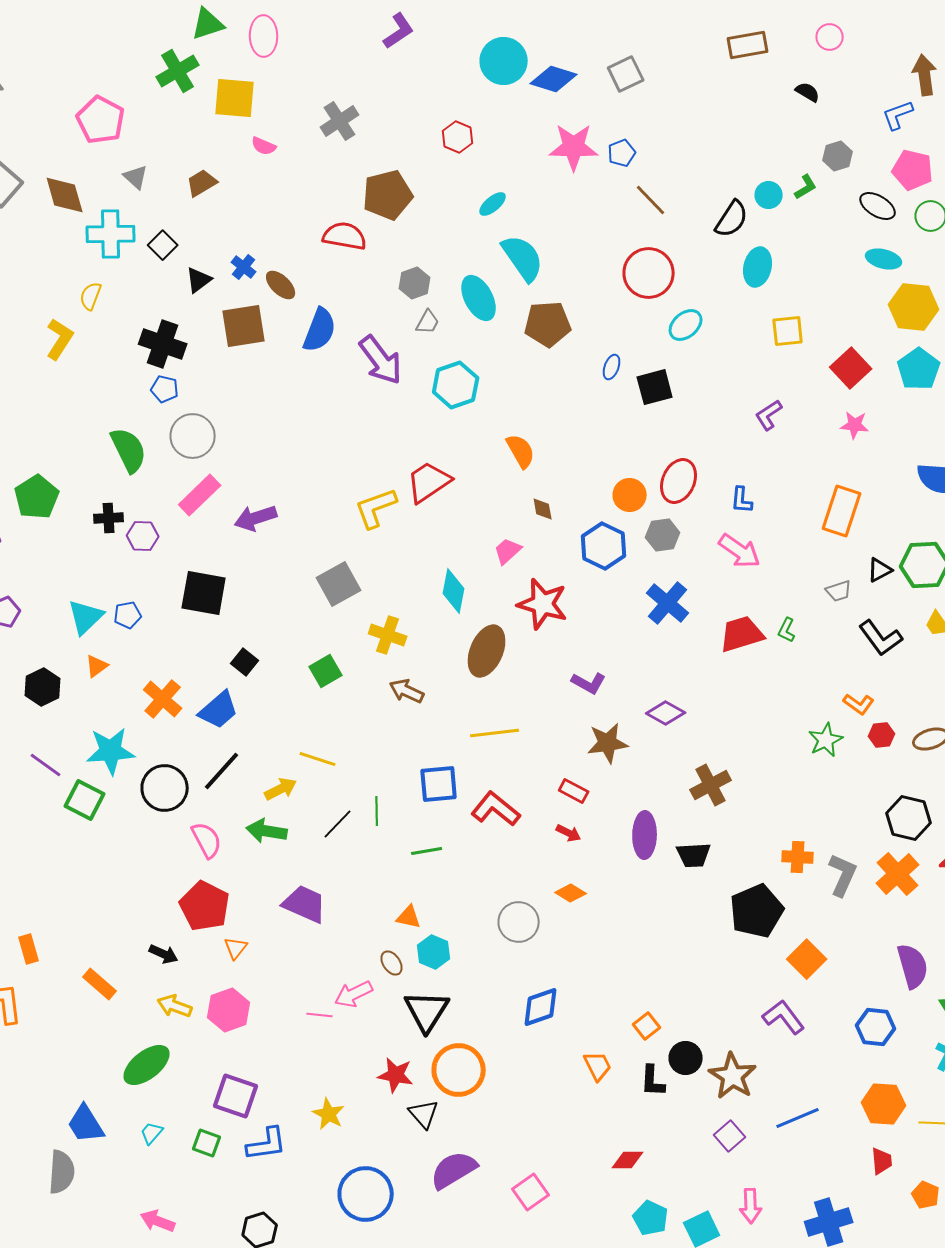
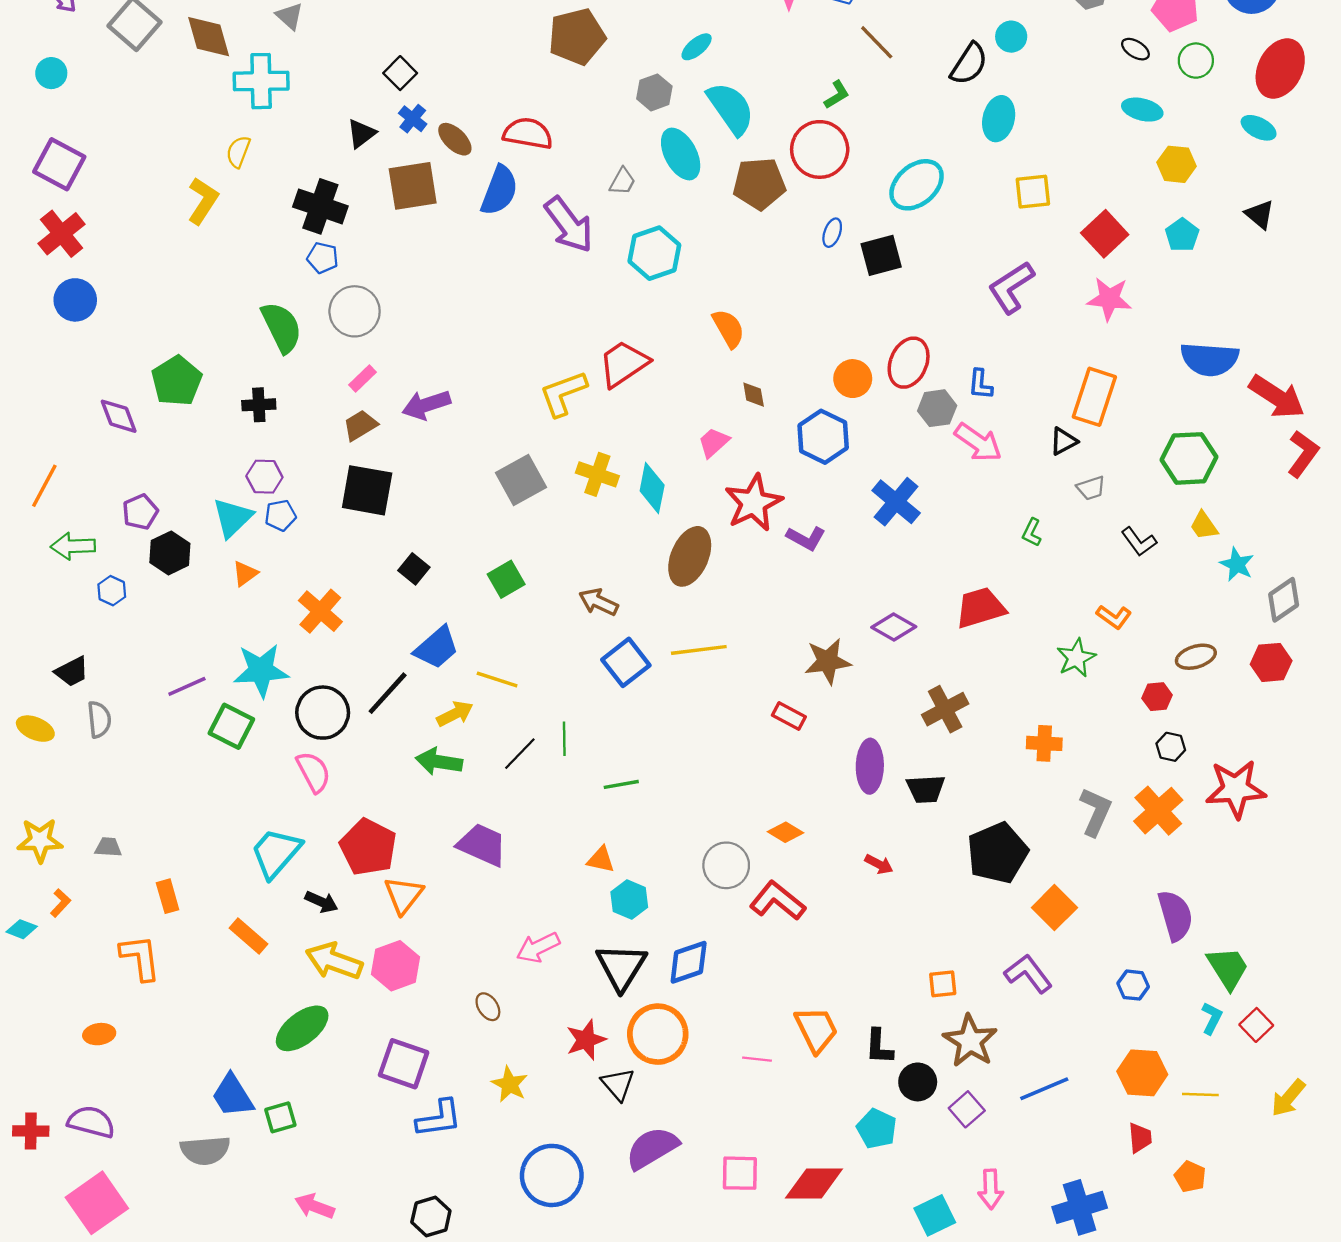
brown trapezoid: (202, 183) -> (360, 425), moved
green L-shape: (806, 187) -> (837, 95), moved
black ellipse: (878, 206) -> (1135, 49), size x0.7
red semicircle: (345, 236) -> (528, 133), moved
black square: (163, 245) -> (400, 73), moved
red circle: (649, 273) -> (820, 149), moved
gray hexagon: (415, 283) -> (654, 92), moved
yellow hexagon: (914, 307) -> (1176, 164), size x0.7
cyan ellipse: (686, 325) -> (917, 185), size x1.4
cyan pentagon: (919, 369) -> (1182, 235), size x0.7
purple L-shape: (769, 415) -> (1011, 287), size x1.5
pink star: (855, 425) -> (1109, 299), size x1.4
pink rectangle: (200, 495) -> (363, 379), size x0.6
gray hexagon: (663, 535) -> (937, 408), moved
purple hexagon: (143, 536) -> (264, 477), moved
black triangle: (880, 570) -> (1064, 441), moved
red star: (543, 604) -> (754, 503), turned 30
red trapezoid: (742, 634) -> (980, 608), moved
yellow cross: (388, 635) -> (597, 474), moved
black L-shape: (881, 638) -> (1139, 542), size x0.7
purple L-shape: (589, 683) -> (806, 538), moved
black hexagon: (43, 687) -> (170, 553), moved
blue trapezoid: (219, 710) -> (437, 648), moved
red hexagon: (882, 735) -> (1157, 697), moved
purple line: (46, 765) -> (187, 686), turned -60
blue square: (439, 784) -> (626, 662), moved, turned -33
red L-shape: (496, 809) -> (777, 901), moved
black hexagon: (909, 818) -> (1171, 747), size x0.6
red arrow: (569, 833) -> (879, 864), moved
pink semicircle: (207, 840) -> (313, 772), moved
orange cross: (798, 857) -> (1044, 743), moved
orange triangle: (236, 948) -> (404, 895), size x1.5
brown ellipse: (392, 963) -> (488, 1007), moved
yellow arrow: (175, 1006) -> (334, 961), size x1.4
blue diamond: (541, 1007) -> (689, 962), moved
pink line: (320, 1015) -> (757, 1059), moved
orange square: (647, 1026) -> (943, 984), moved, turned 32
blue hexagon: (876, 1027) -> (1133, 985), size x0.7
black circle: (686, 1058) -> (918, 1082), moved
orange trapezoid: (598, 1066) -> (816, 1030), size x1.4
red star: (396, 1075) -> (586, 1040), turned -30
cyan trapezoid: (152, 1133) -> (276, 853), moved, size x2.0
green square: (207, 1143) -> (280, 1117), moved, turned -36
red diamond: (628, 1160) -> (814, 1183), moved, size x1.6
gray semicircle: (62, 1172) -> (205, 1150), turned 81
pink square: (531, 1192) -> (740, 1173), turned 36
cyan pentagon: (651, 1218) -> (877, 1129), moved

